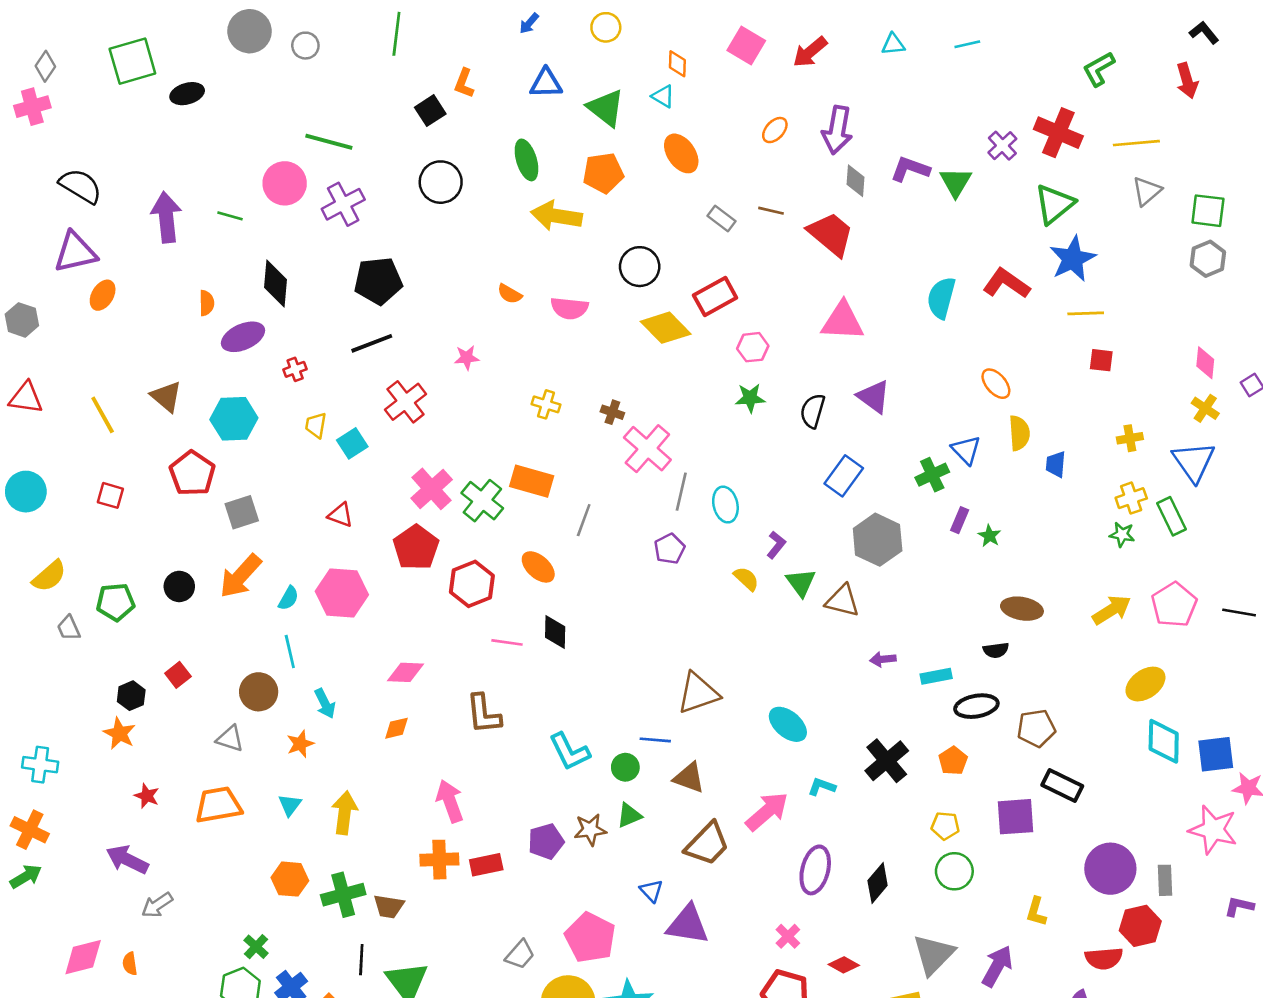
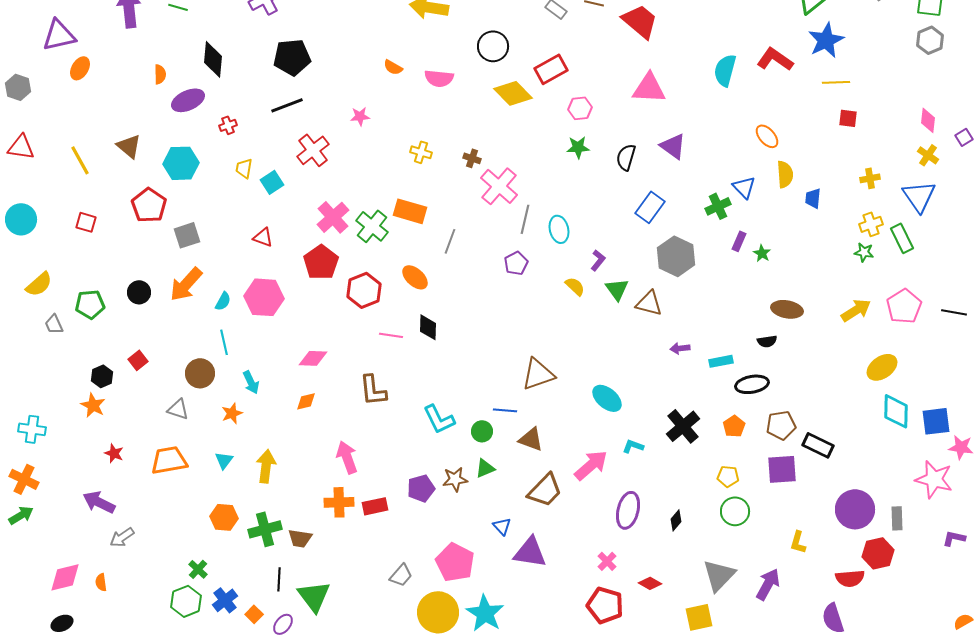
brown pentagon: (1036, 728) -> (781, 425), moved
black diamond: (878, 883) -> (676, 520), size x0.7

